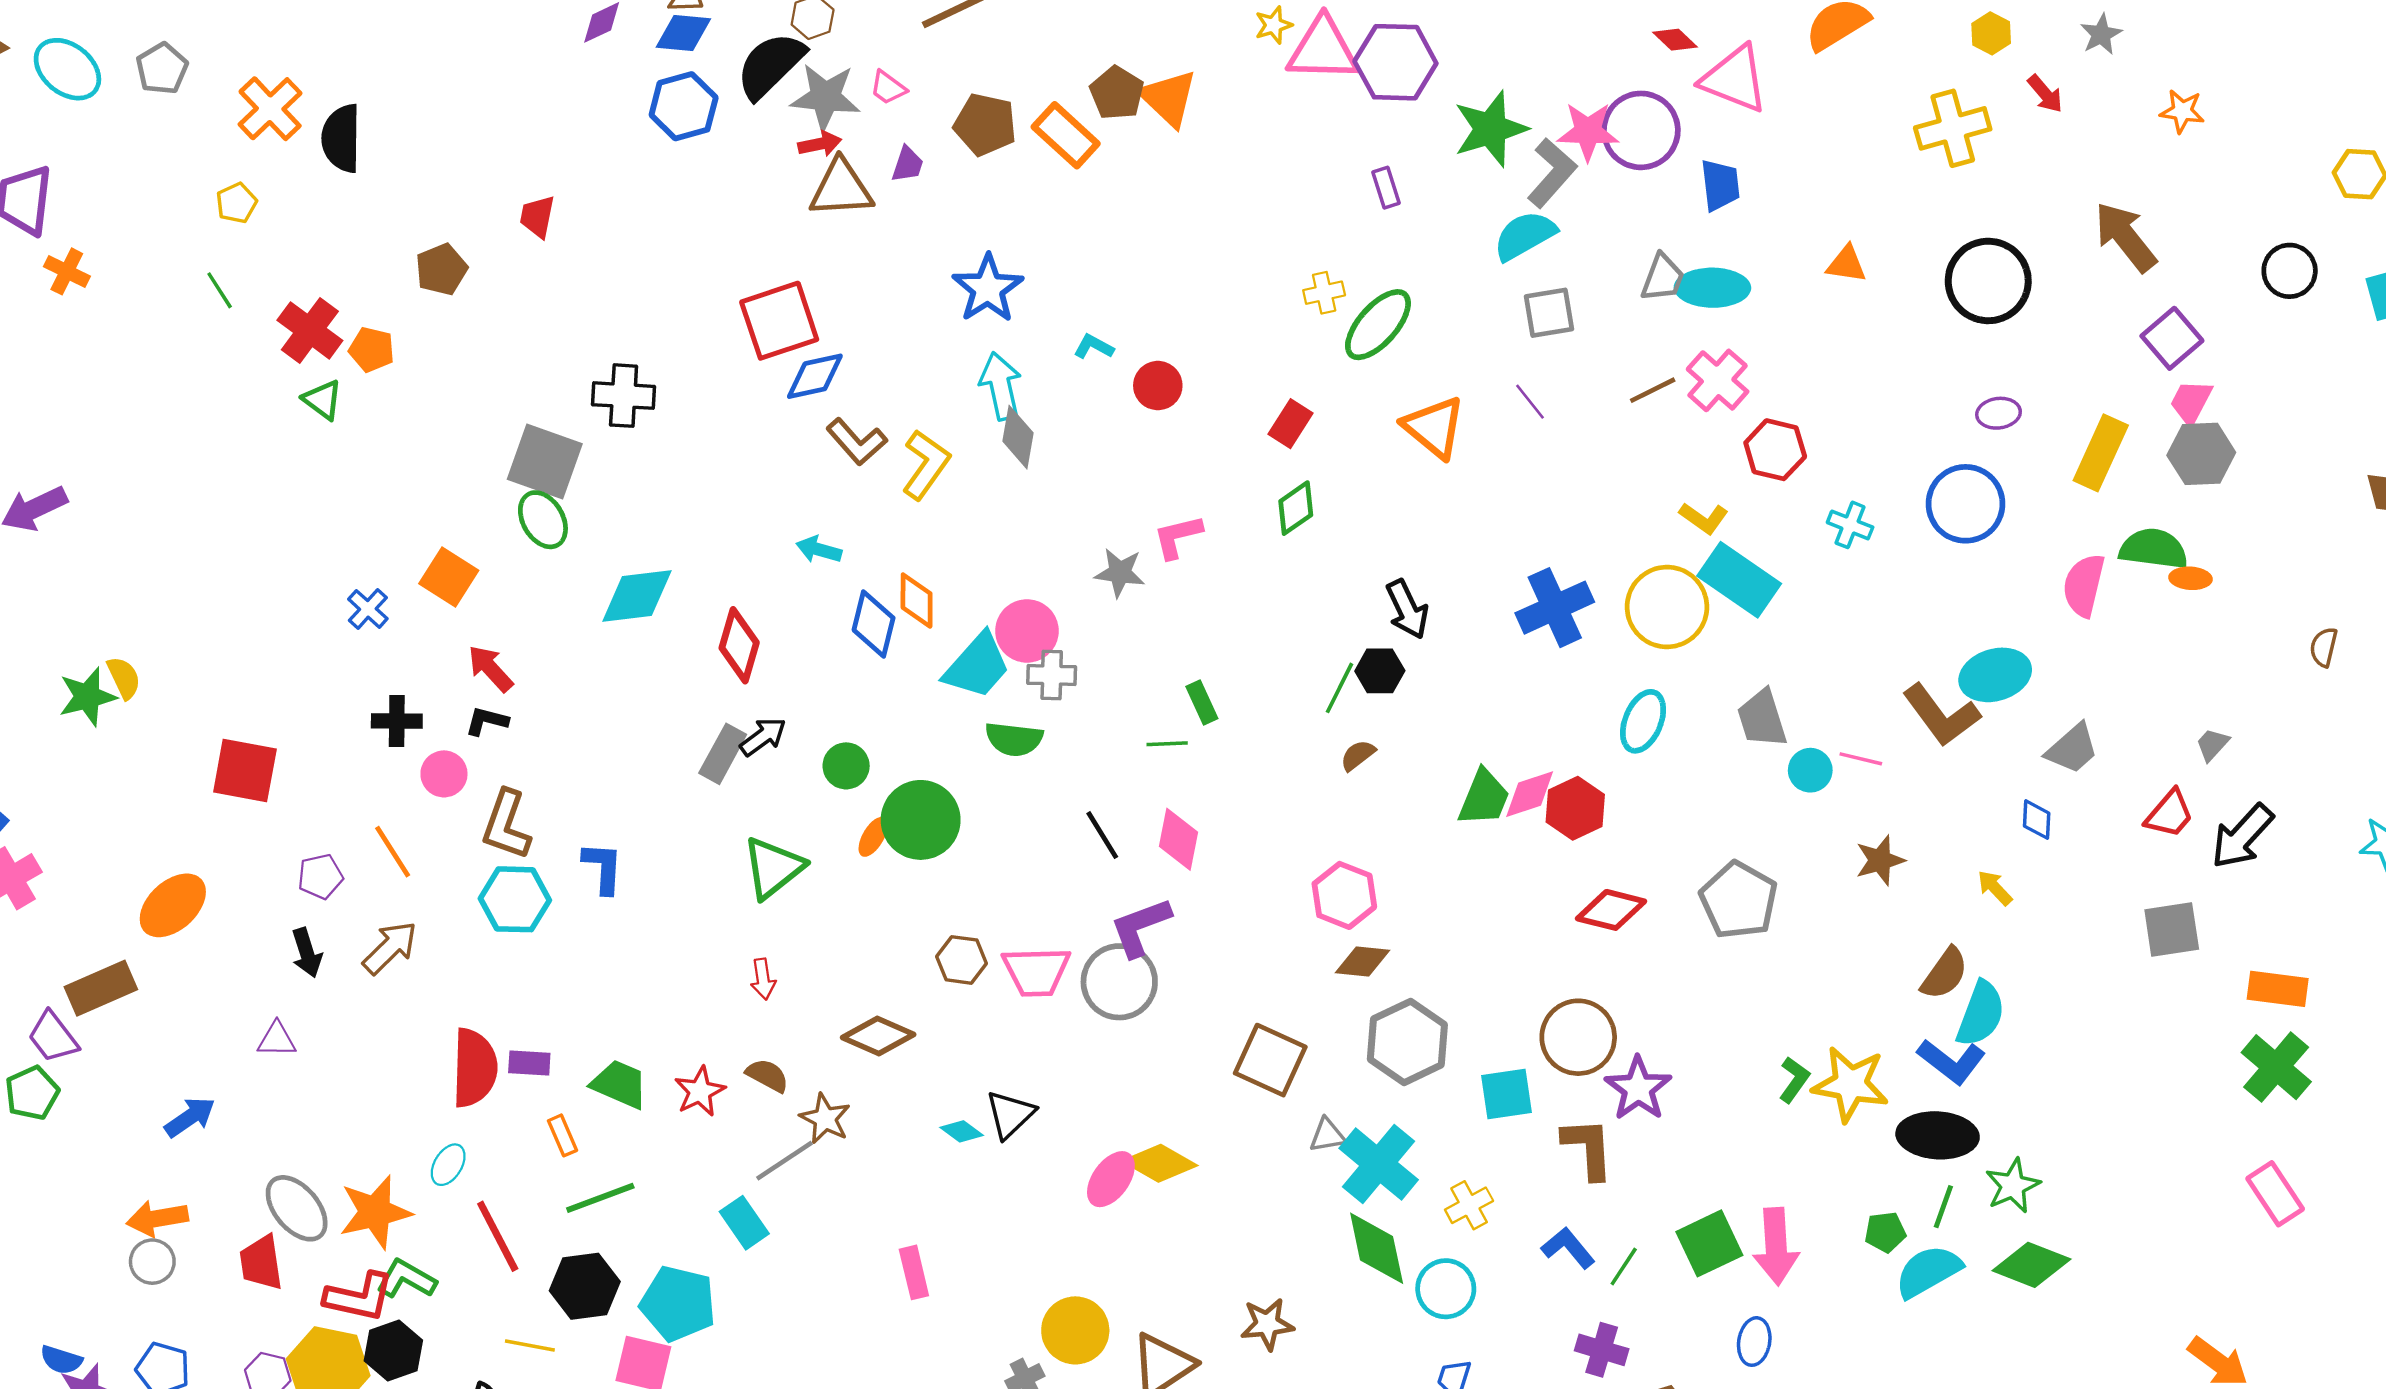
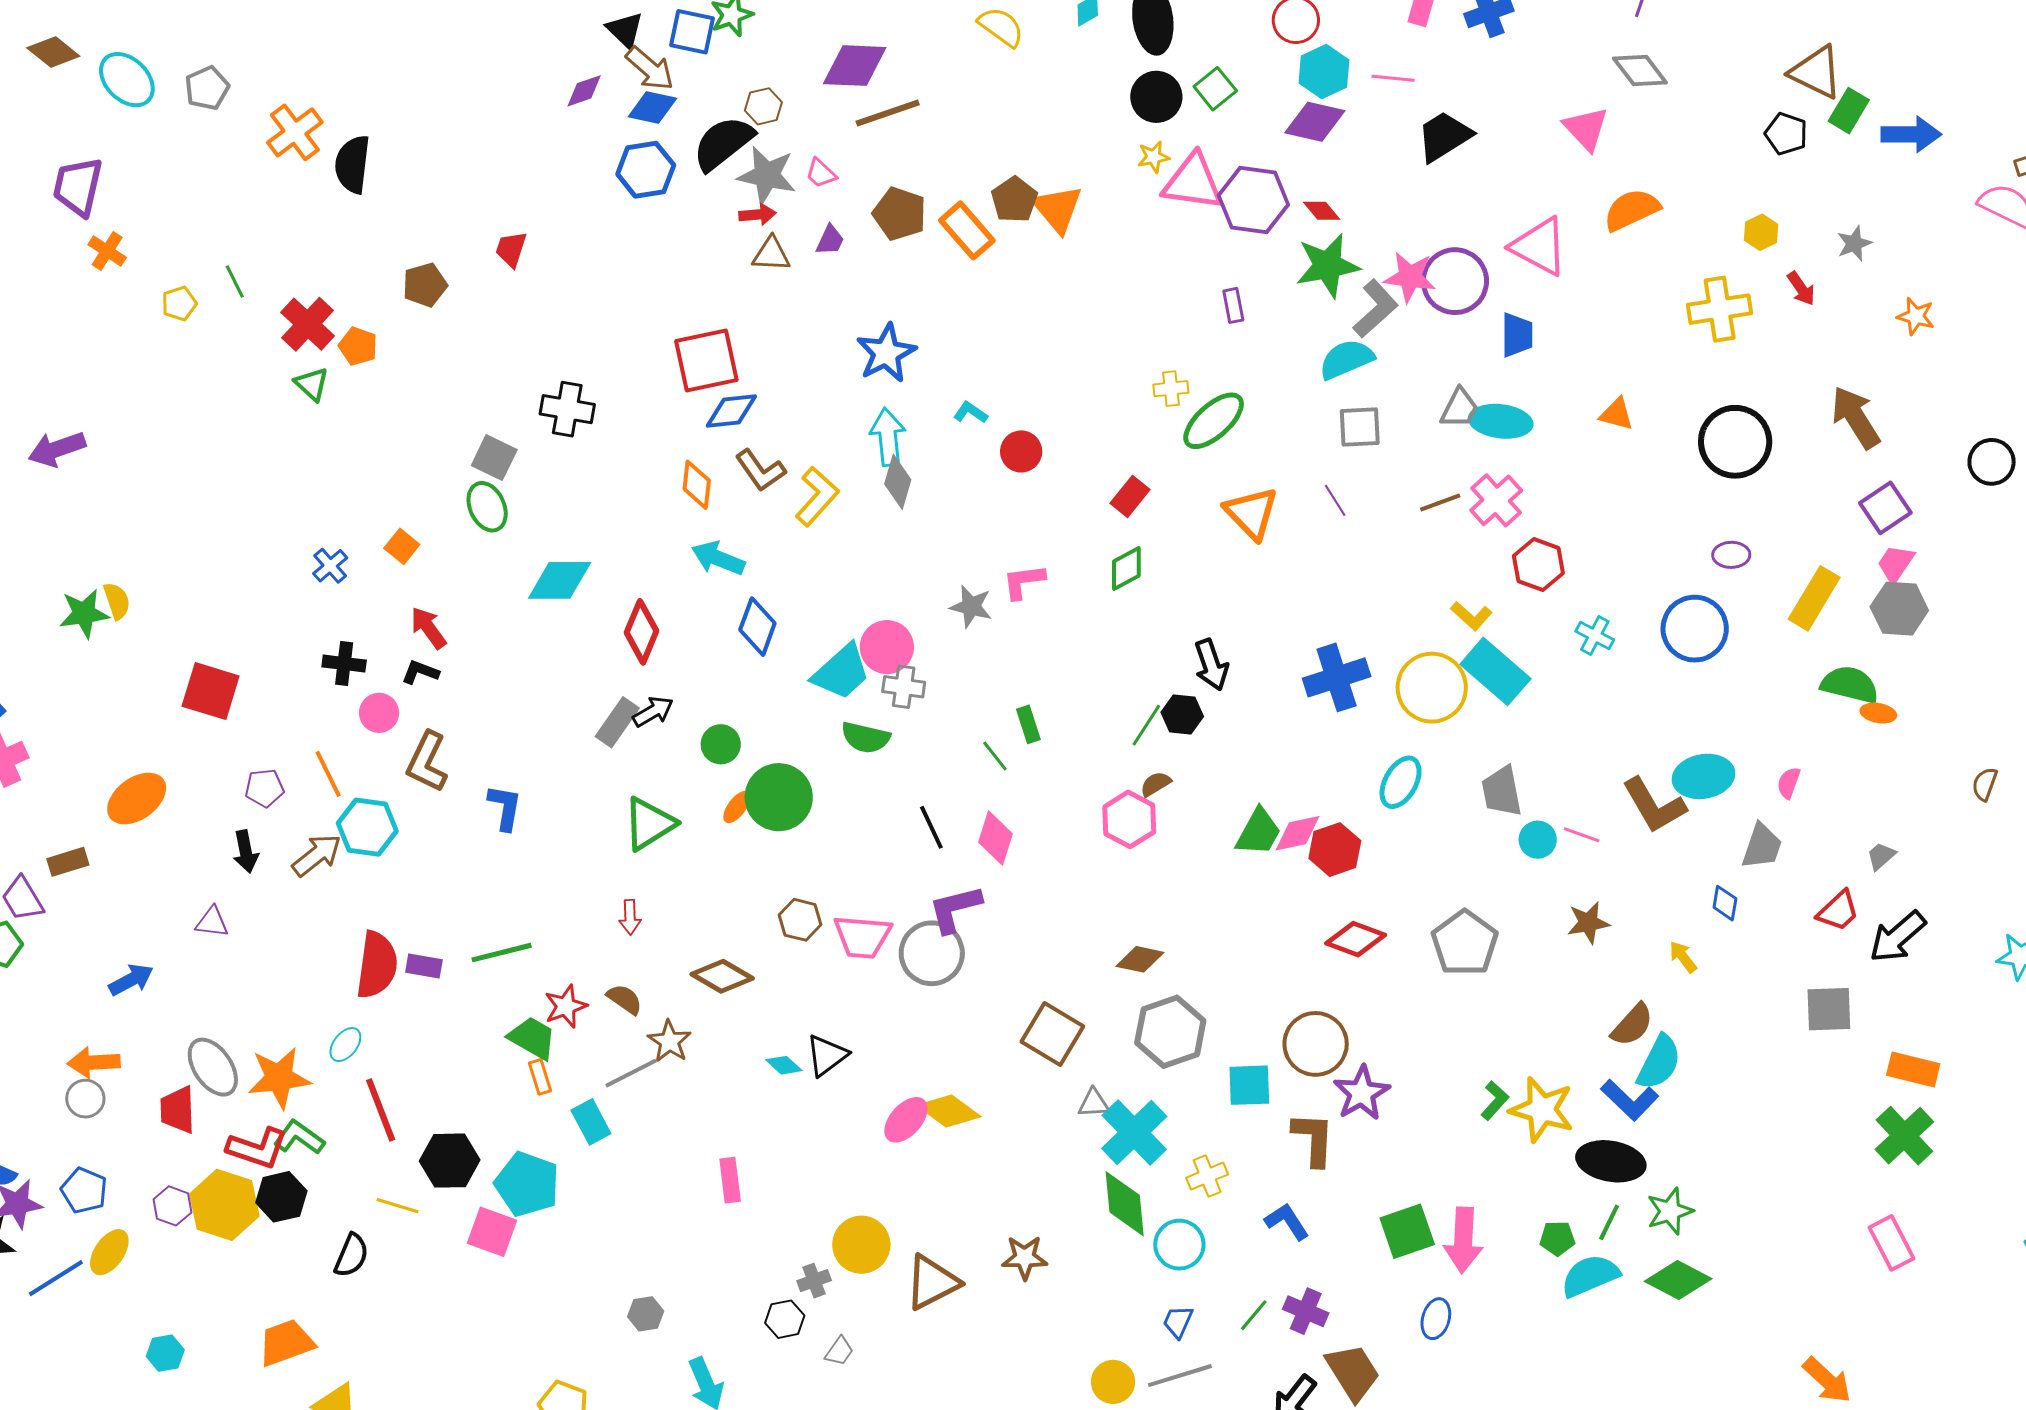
red diamond: (1675, 40) -> (1322, 211), moved
brown triangle: (841, 188) -> (771, 254), size x0.7
yellow pentagon: (236, 203) -> (179, 304), moved
gray square: (545, 462) -> (494, 458), size x0.7
cyan arrow: (819, 550) -> (718, 558), size x1.4
orange square: (449, 577) -> (402, 546), size x0.7
pink semicircle: (2084, 585) -> (1789, 783), moved, size x0.6
orange diamond: (917, 601) -> (697, 485), moved
green line: (1167, 744) -> (995, 756), turned 48
gray trapezoid: (2072, 749) -> (1762, 846), turned -36
pink hexagon: (1344, 895) -> (1129, 819), moved
cyan hexagon: (515, 899) -> (367, 827), moved
brown rectangle: (101, 988) -> (68, 862), size x0.7
green trapezoid: (620, 1084) -> (532, 1038), moved
orange rectangle: (563, 1135) -> (540, 1077), moved
green line: (600, 1198) -> (502, 953), moved
green line: (1624, 1266) -> (1254, 1315), moved

